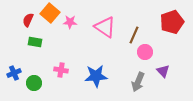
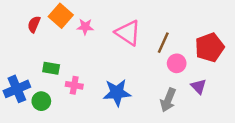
red pentagon: (172, 22) -> (210, 47), moved
green rectangle: (35, 42) -> (51, 68), moved
blue cross: (14, 73) -> (17, 89), size x1.5

